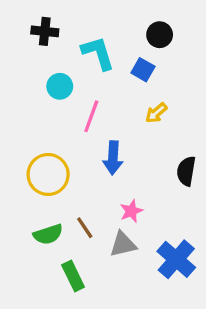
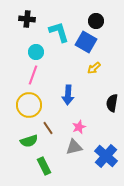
blue square: (143, 70) -> (86, 42), size x1.5
pink line: (91, 116) -> (33, 75), moved
brown line: (85, 228) -> (48, 128), moved

